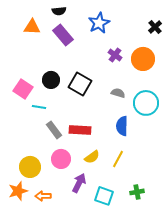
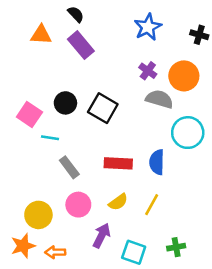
black semicircle: (59, 11) -> (76, 14), turned -128
blue star: (99, 23) -> (148, 27), moved
black cross: (155, 27) -> (199, 35), turned -32
gray semicircle: (118, 93) -> (159, 99), moved, size x1.5
red rectangle: (80, 130) -> (118, 163), moved

